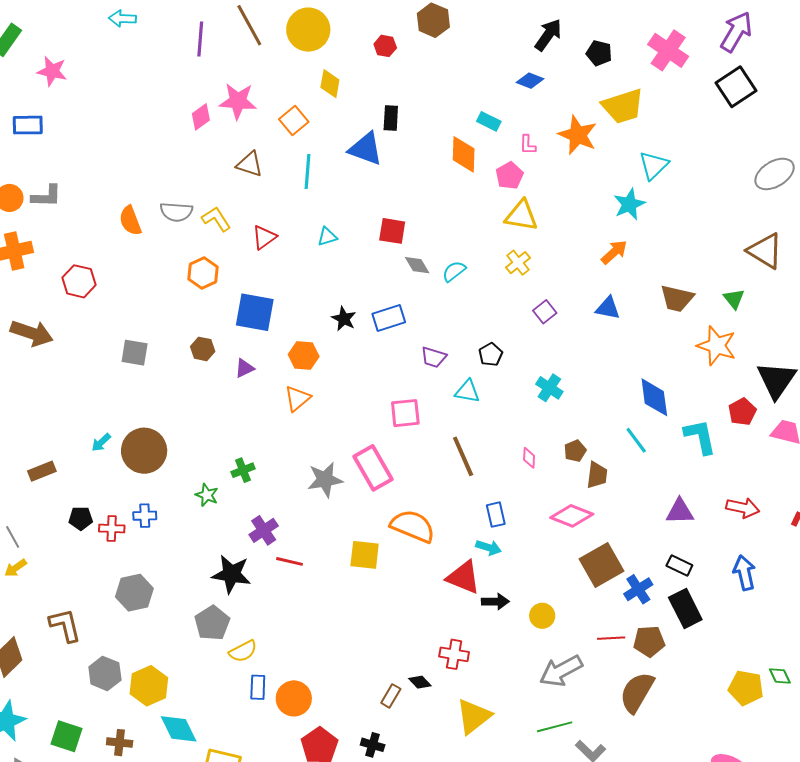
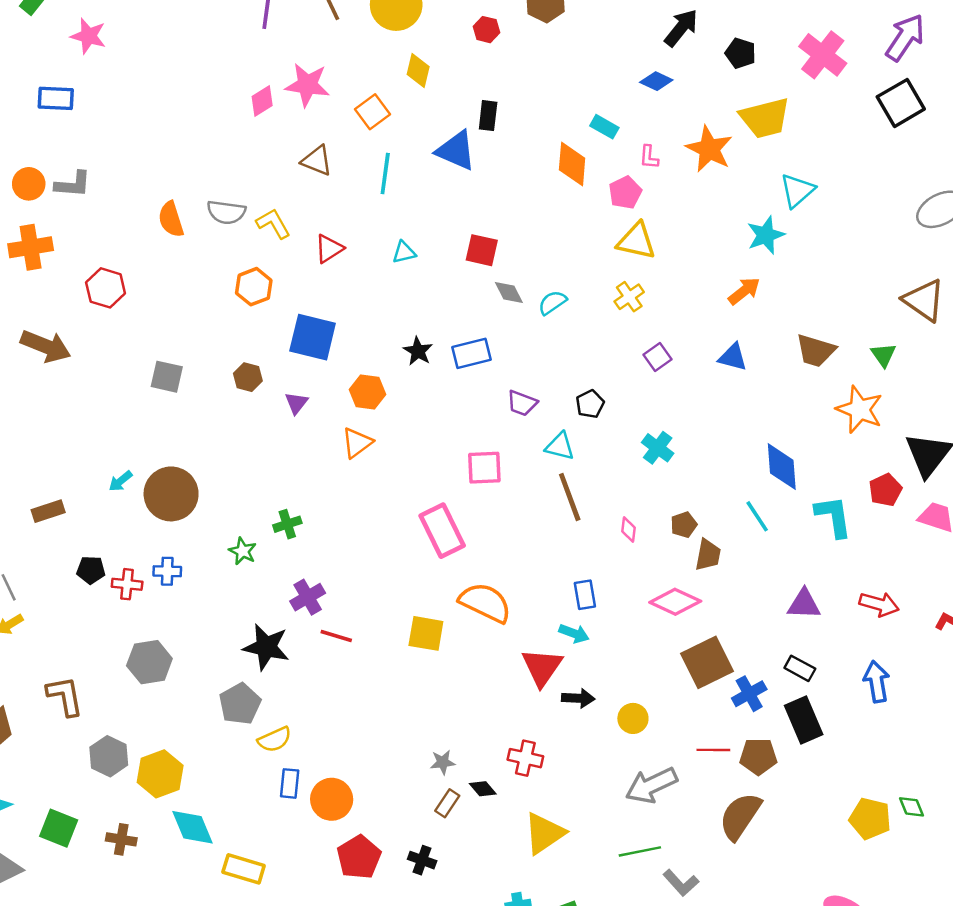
purple triangle: (245, 368) -> (296, 403), turned -30
brown line: (463, 456) -> (570, 497), moved
gray star: (325, 480) -> (443, 762), moved, size x0.6
red triangle: (463, 577) -> (542, 667), turned 39

